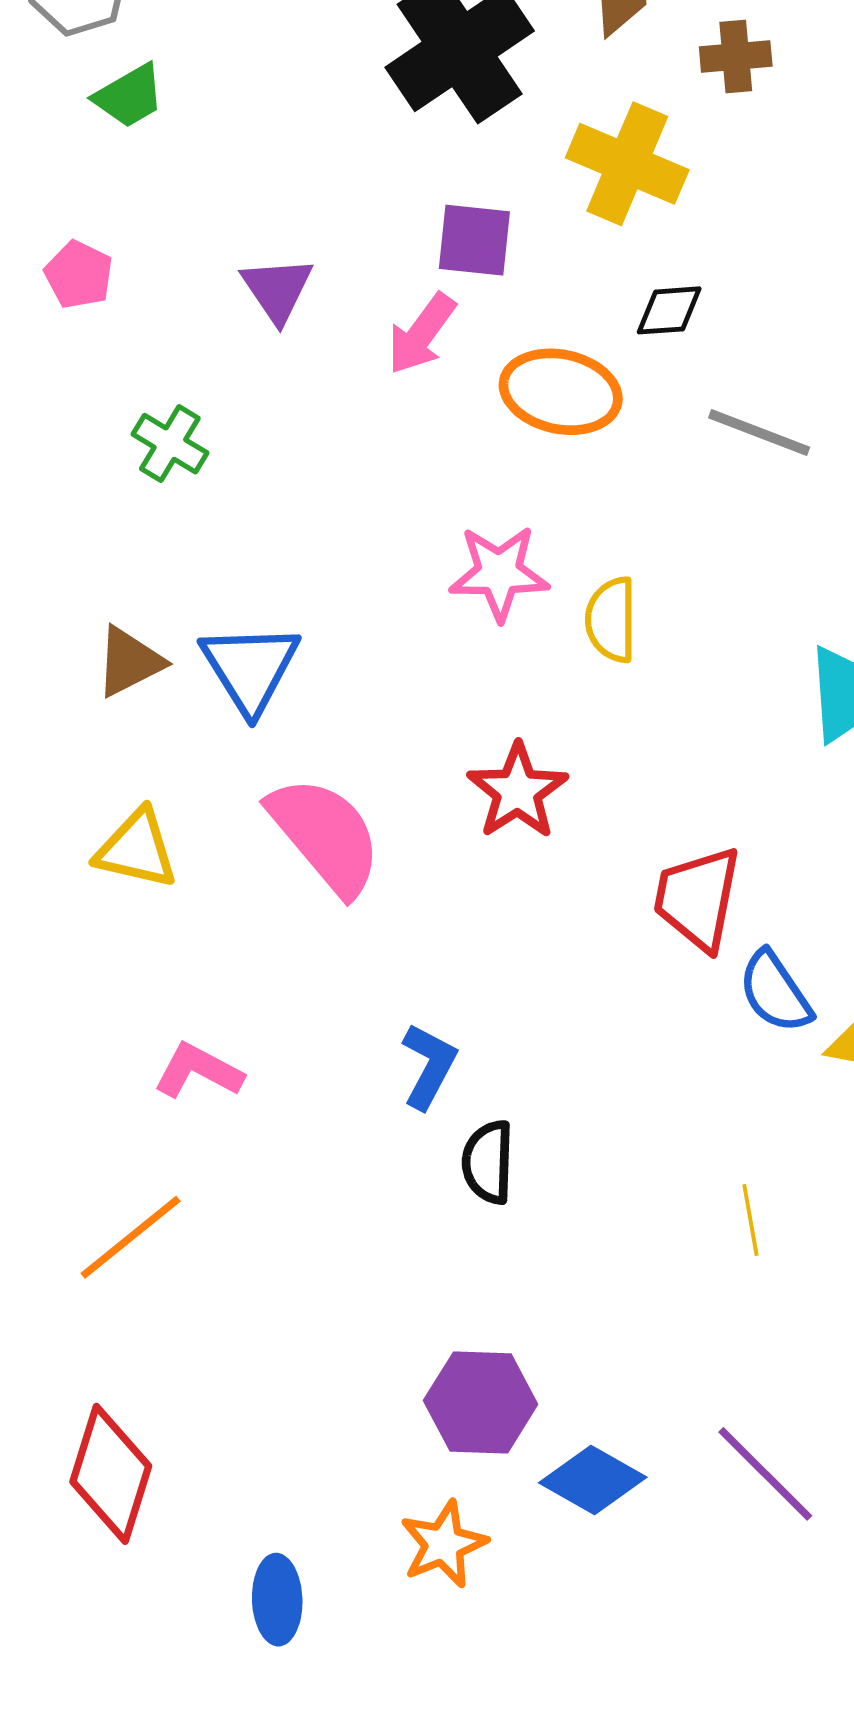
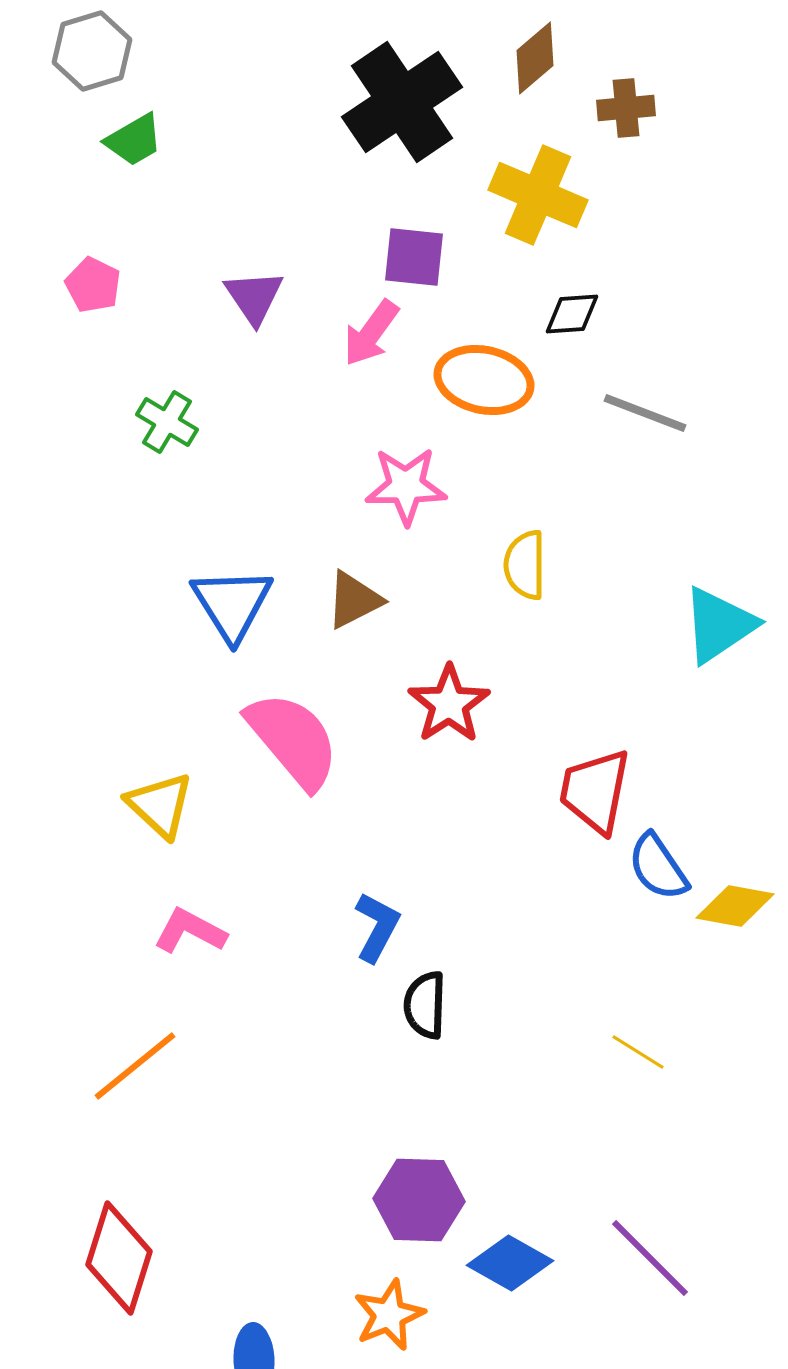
pink star: (499, 573) -> (406, 486), moved
brown triangle: (129, 662) -> (354, 600), moved
yellow triangle: (137, 849) -> (160, 805), moved, turned 30
yellow line: (750, 1220) -> (638, 1052), turned -48

